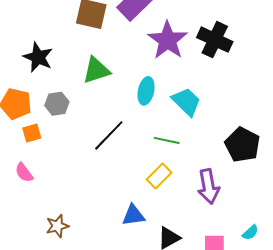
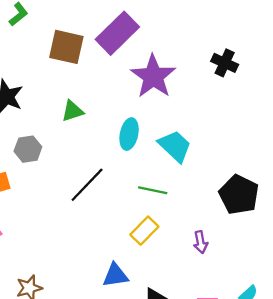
black cross: (215, 40) -> (225, 63), moved, size x0.7
green triangle: (96, 70) -> (72, 111), size x0.7
purple arrow: (208, 186) -> (201, 242), size x0.6

